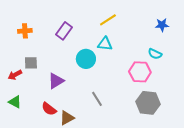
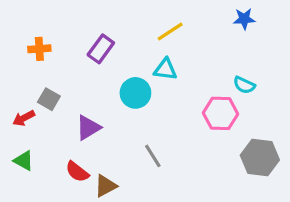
blue star: (162, 25) -> (244, 19), moved
gray square: (31, 63) -> (49, 99), turned 32
gray hexagon: (148, 103) -> (260, 158), moved

